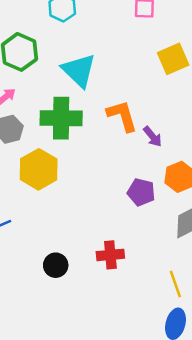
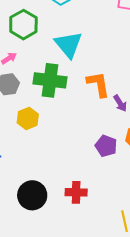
yellow hexagon: (39, 169) -> (28, 118), size x0.7
black circle: (56, 265) -> (32, 195), size x1.5

